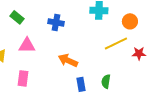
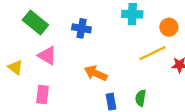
green rectangle: (17, 17) -> (35, 22), size x1.5
pink triangle: (27, 45) -> (47, 56), turned 30

